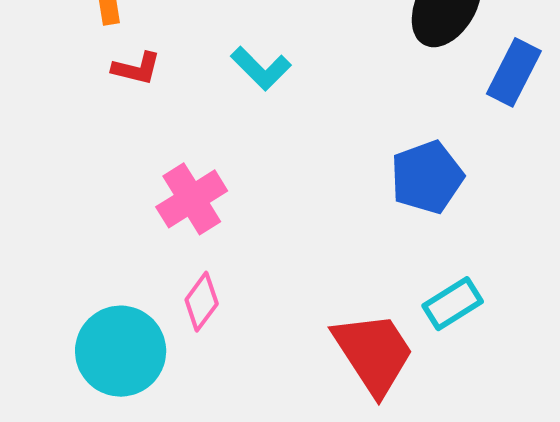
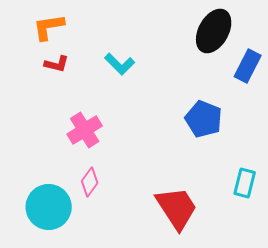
blue pentagon: (427, 177) -> (204, 119), turned -30
cyan rectangle: (453, 304) -> (245, 183), moved, turned -44

